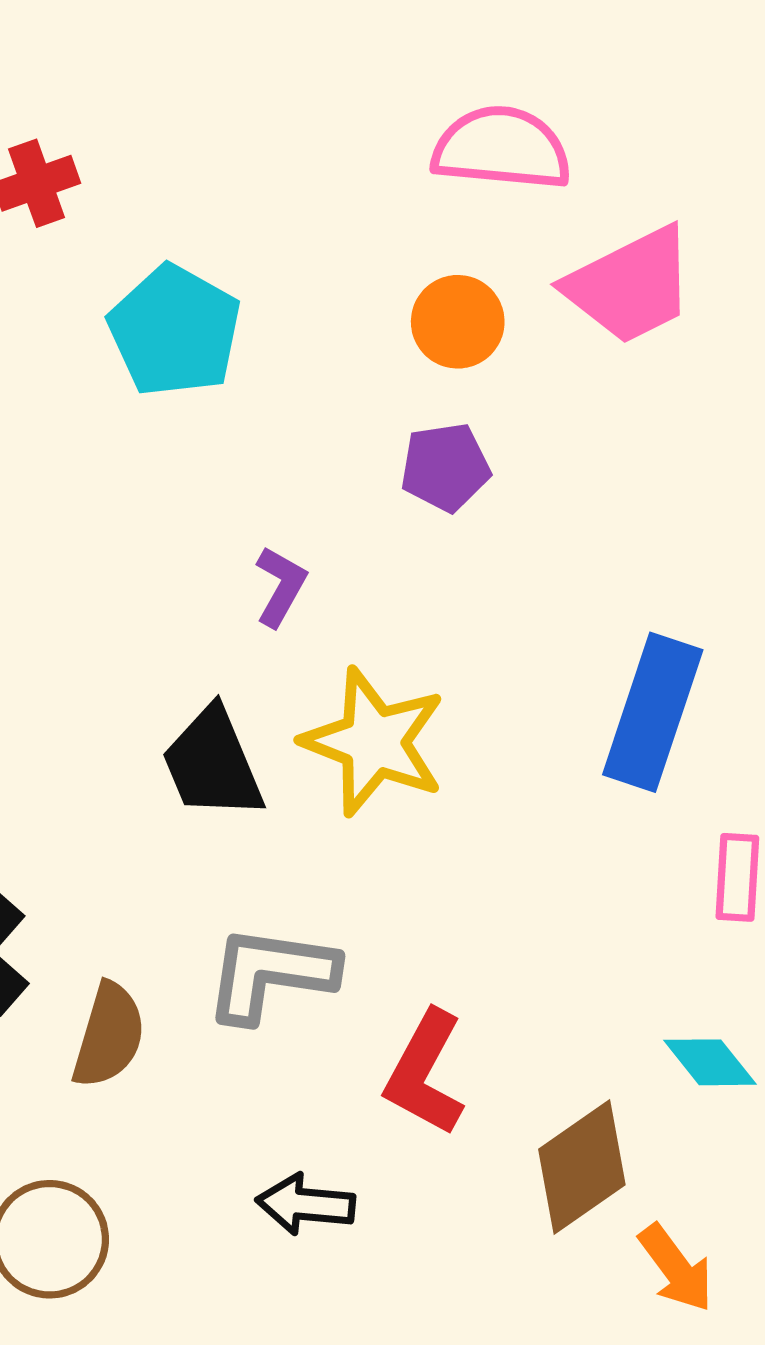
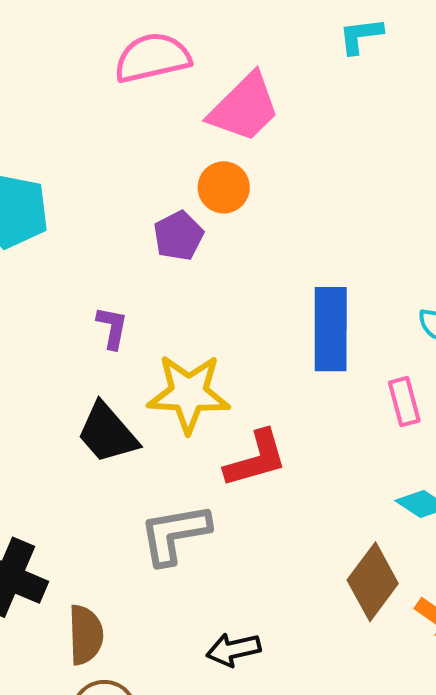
orange circle: (458, 322) -> (224, 187), moved
brown semicircle: (109, 1035) -> (86, 635), moved
red L-shape: (425, 1073) -> (256, 459), moved, turned -116

